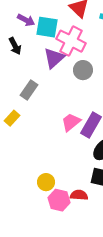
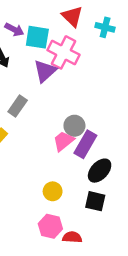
gray circle: (83, 70) -> (74, 126), moved
yellow circle: (46, 182) -> (53, 191), moved
red semicircle: (79, 195) -> (72, 237), moved

